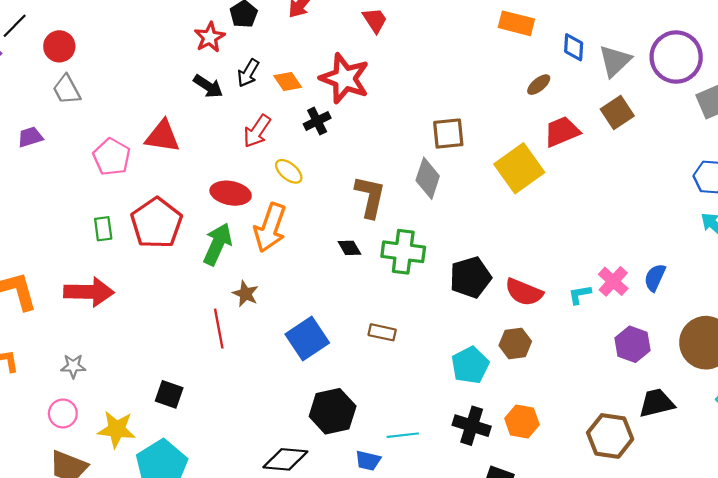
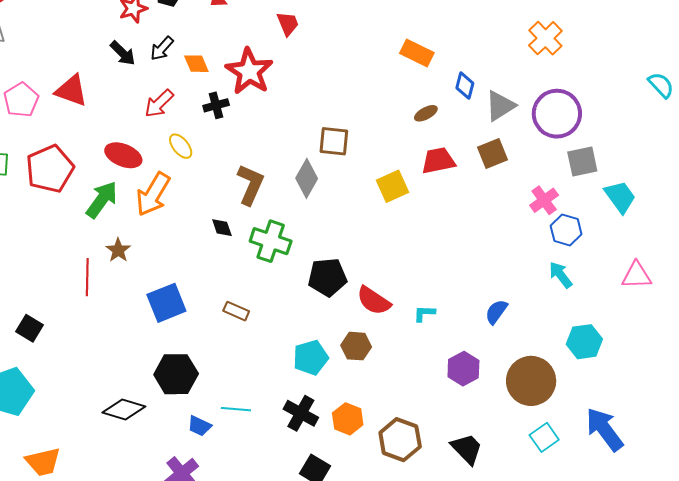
yellow square: (519, 168) -> (392, 186), size x0.7
pink cross: (613, 281) -> (544, 200), moved
black trapezoid: (657, 403) -> (467, 449), moved, turned 48
brown hexagon: (610, 436) -> (400, 440), moved

